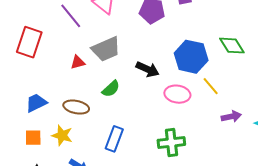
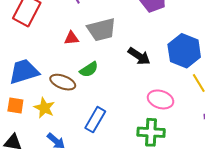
green semicircle: (111, 89) -> (89, 69), moved
pink ellipse: (177, 94) -> (161, 99), moved
blue trapezoid: (36, 103) -> (24, 72), size x1.4

